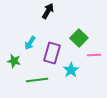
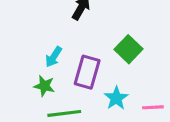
pink line: (94, 55) -> (153, 107), moved
green star: (14, 61) -> (44, 86), moved

